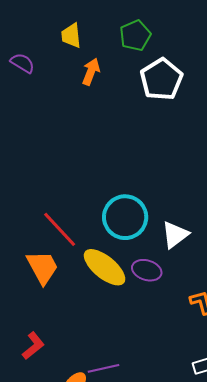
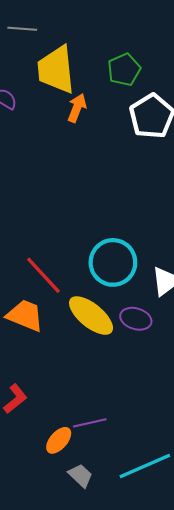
yellow trapezoid: (71, 36) -> (56, 70), size x1.8
orange trapezoid: (42, 267) -> (25, 315), turned -39

